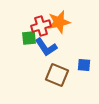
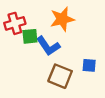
red cross: (41, 26) -> (15, 23), moved

